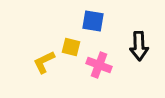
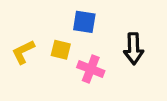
yellow L-shape: (44, 62) -> (23, 52), moved

